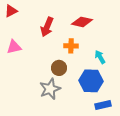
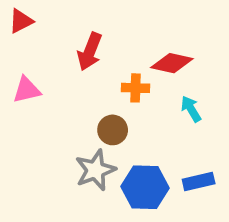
red diamond: (82, 22) -> (172, 63), moved
blue hexagon: (91, 81) -> (145, 187), moved
blue rectangle: (103, 105) -> (199, 182), moved

